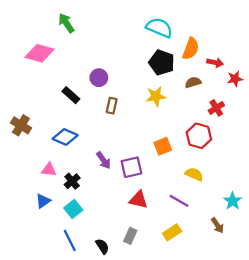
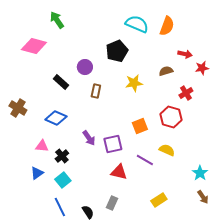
orange semicircle: (191, 49) -> (167, 26), moved
black pentagon: (162, 63) -> (117, 51), moved, turned 30
purple line: (179, 201) -> (145, 160), moved
brown arrow: (217, 225) -> (203, 197), moved
yellow rectangle: (172, 232) -> (159, 200), moved

